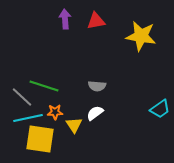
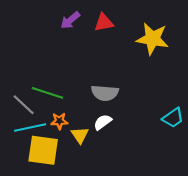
purple arrow: (65, 19) -> (70, 20), turned -126
gray semicircle: (97, 86) -> (105, 93), size x1.4

